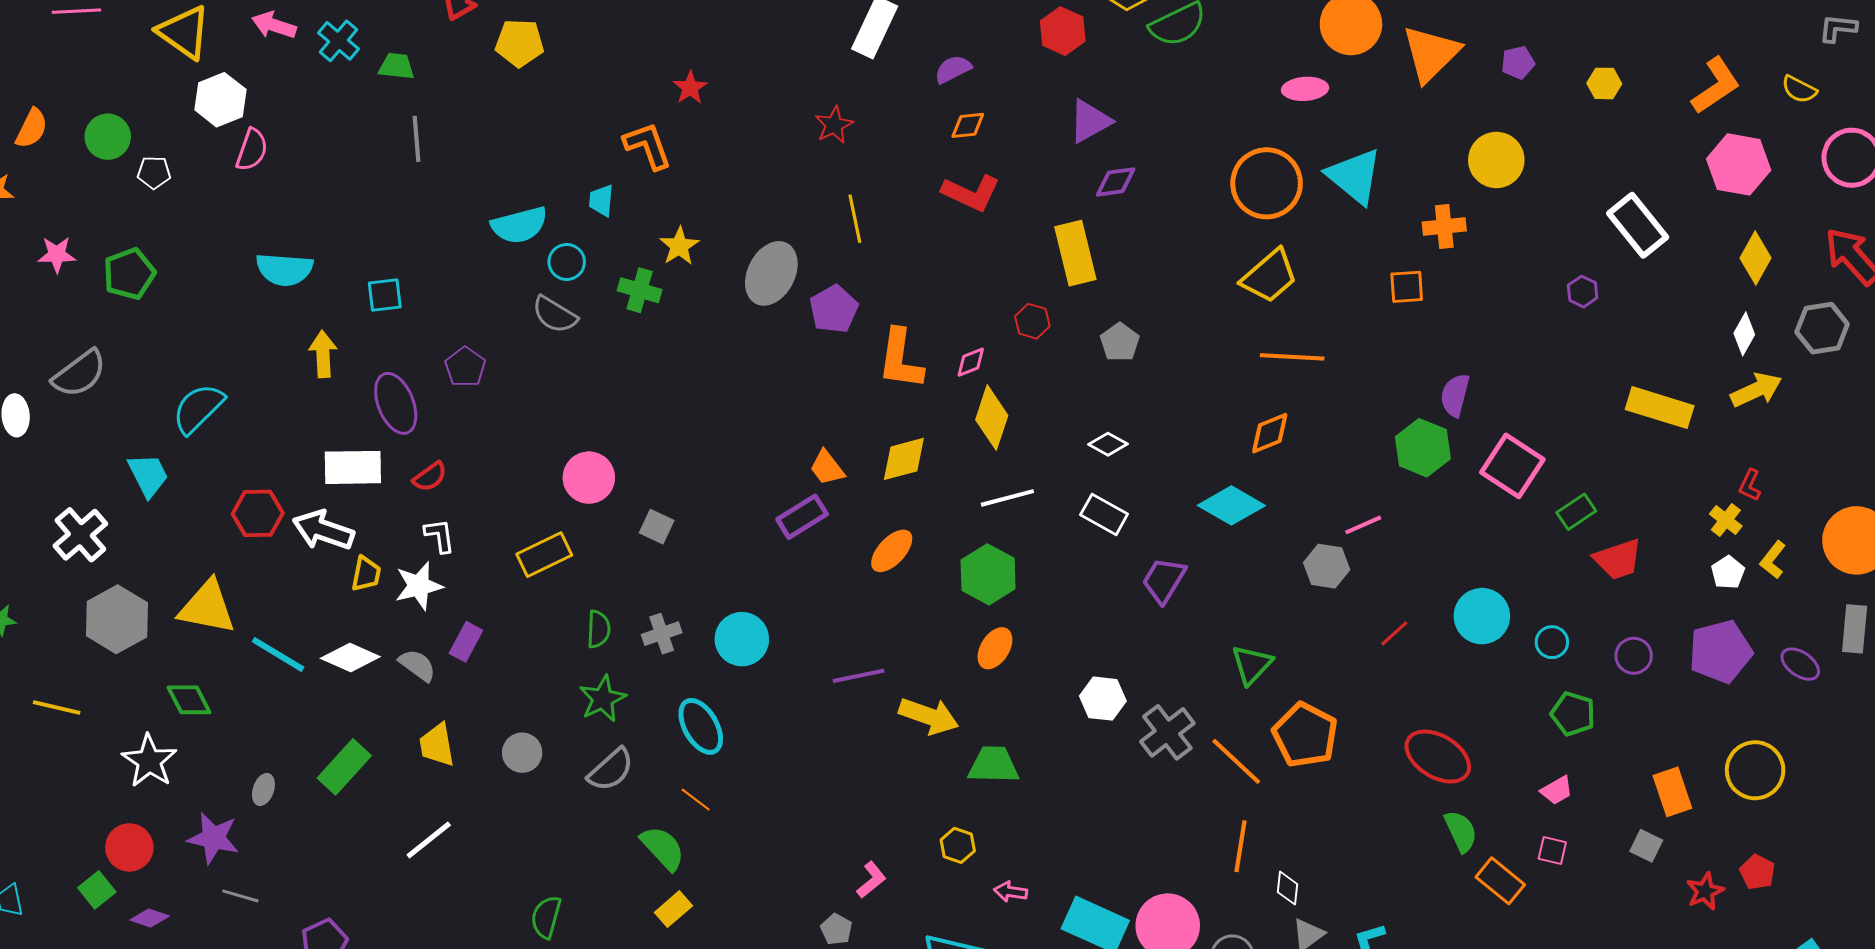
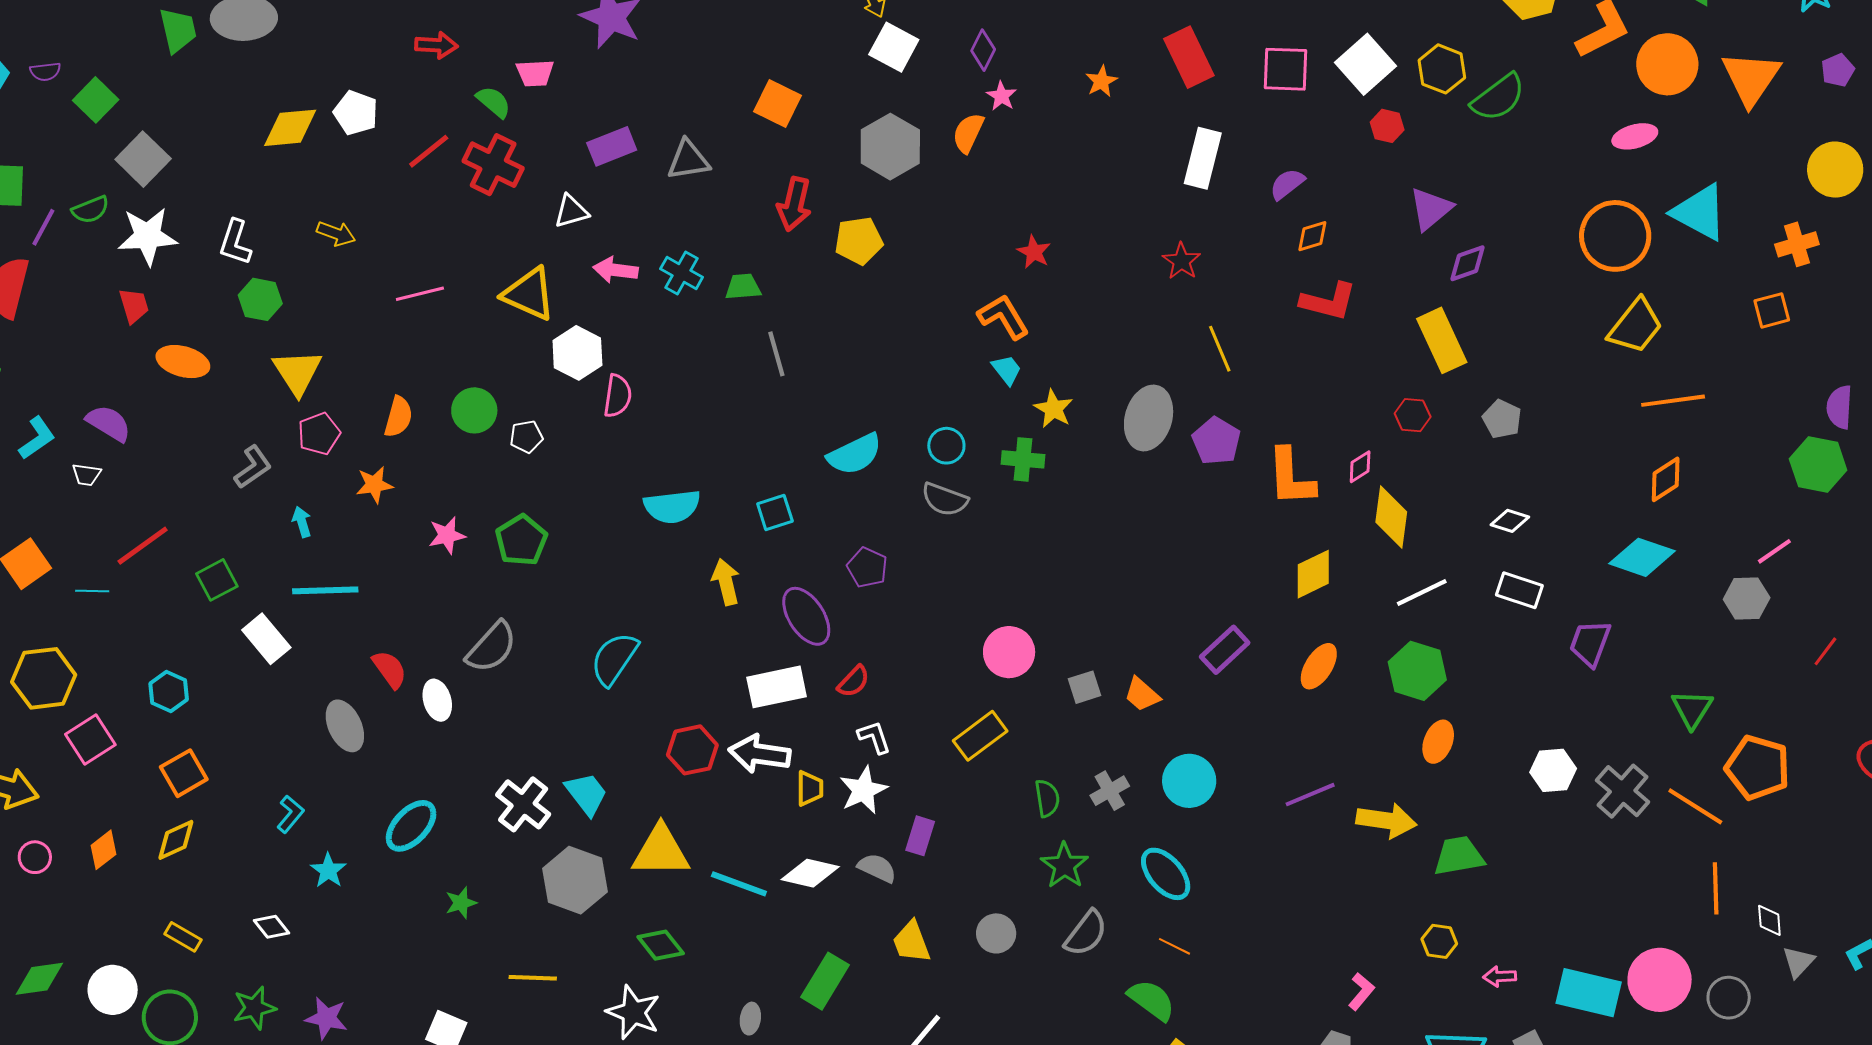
red hexagon: (1063, 31) -> (1387, 126), size x0.7
cyan trapezoid: (601, 200) -> (1007, 370), moved, turned 148
cyan semicircle: (519, 225) -> (855, 454), moved
orange trapezoid: (827, 468) -> (1142, 694), moved
cyan trapezoid: (148, 475) -> (586, 794), moved
gray square: (657, 527) -> (1084, 687), turned -32

